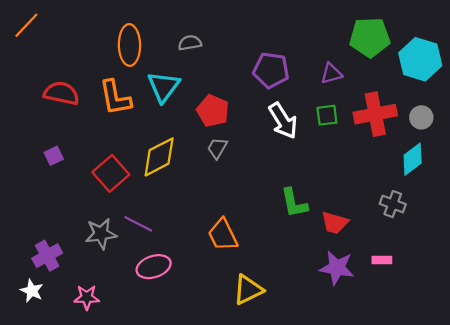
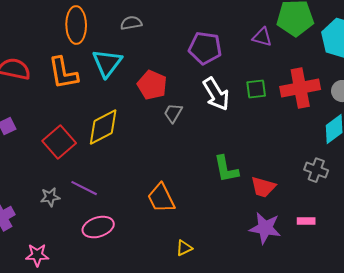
purple triangle: (331, 74) -> (262, 37), moved, turned 30
gray trapezoid: (217, 148) -> (173, 113), moved
gray star: (101, 234) -> (50, 197), size x0.7
yellow triangle: (248, 290) -> (184, 248), size x0.6

